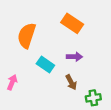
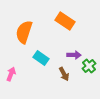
purple arrow: (74, 57) -> (74, 55), moved
green cross: (93, 98) -> (89, 66), moved, turned -32

